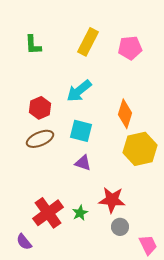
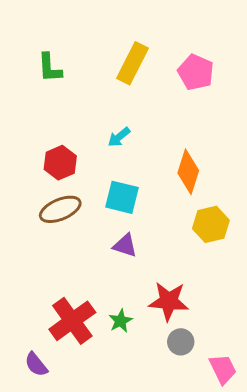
pink pentagon: (130, 48) -> (196, 72), turned 30
cyan arrow: (79, 91) -> (119, 137), size x0.6
yellow hexagon: (140, 149) -> (211, 224), size x0.7

